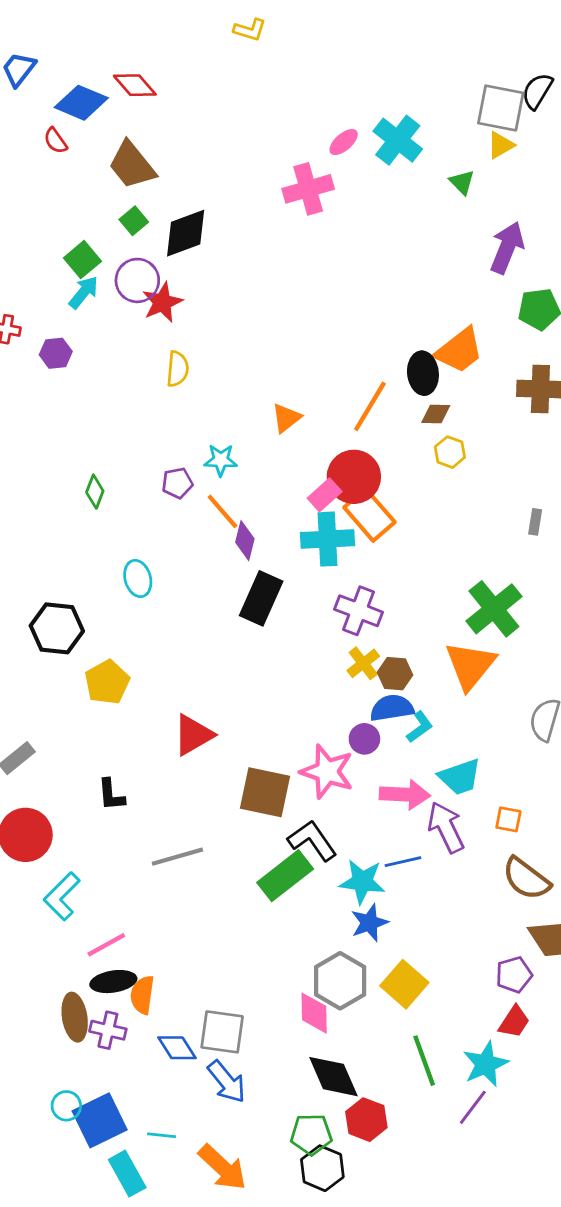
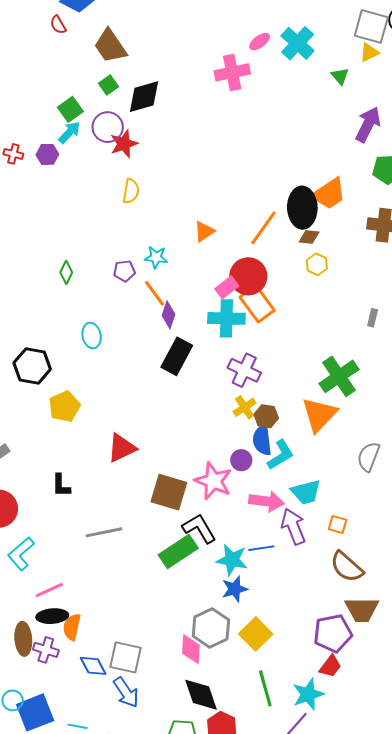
purple hexagon: (56, 353) -> (47, 154), moved
black ellipse: (423, 373) -> (302, 208), size x1.4
blue semicircle: (392, 708) -> (262, 440), turned -92
cyan L-shape: (420, 727) -> (281, 455), size x1.4
purple pentagon: (514, 975) -> (333, 633), size x1.5

